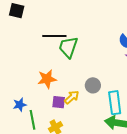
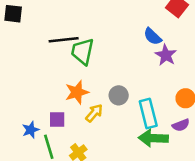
orange star: (47, 79) -> (77, 92), moved
purple square: (59, 102) -> (57, 120), moved

